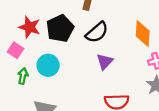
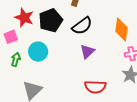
pink square: (15, 50) -> (11, 37), turned 32

